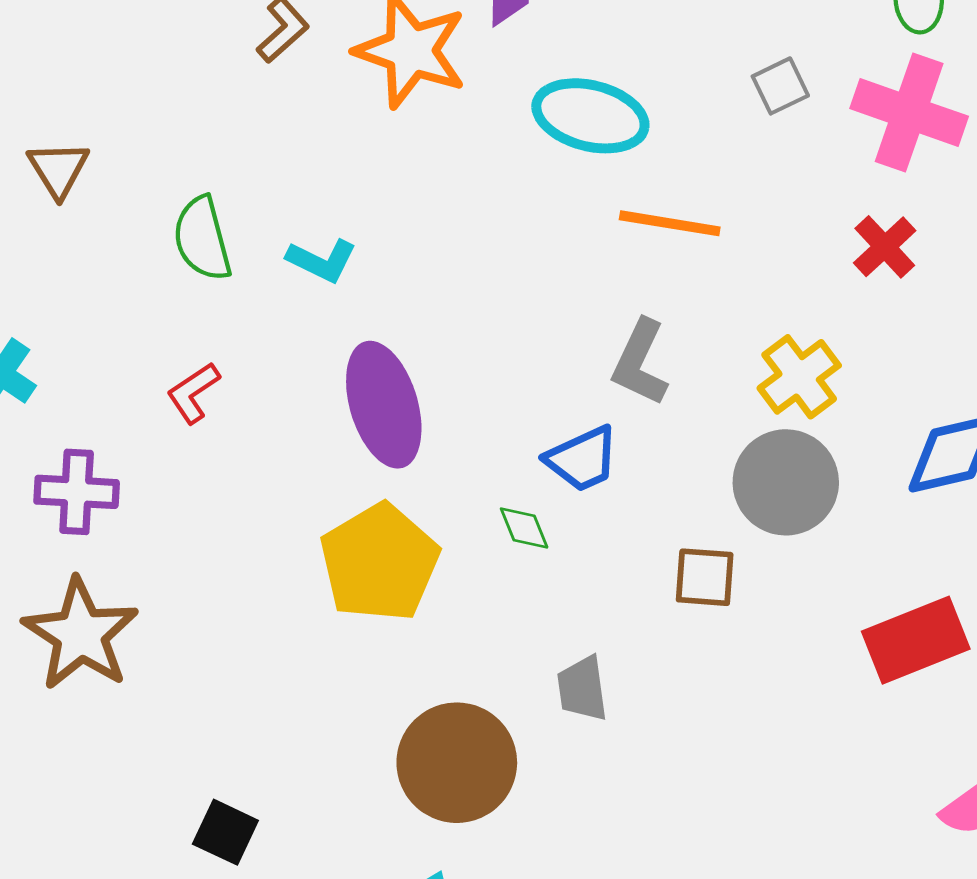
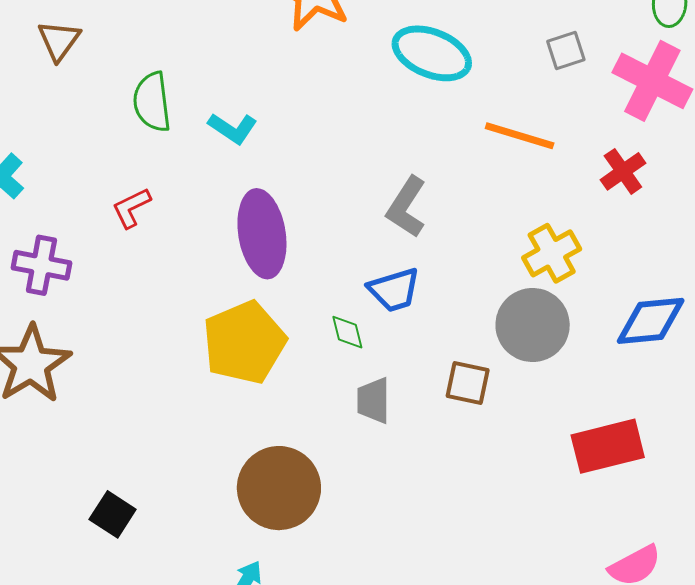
orange line: (670, 223) -> (520, 136), moved
gray L-shape: (640, 363) -> (406, 207), moved
gray trapezoid: (582, 689) -> (373, 401), moved

